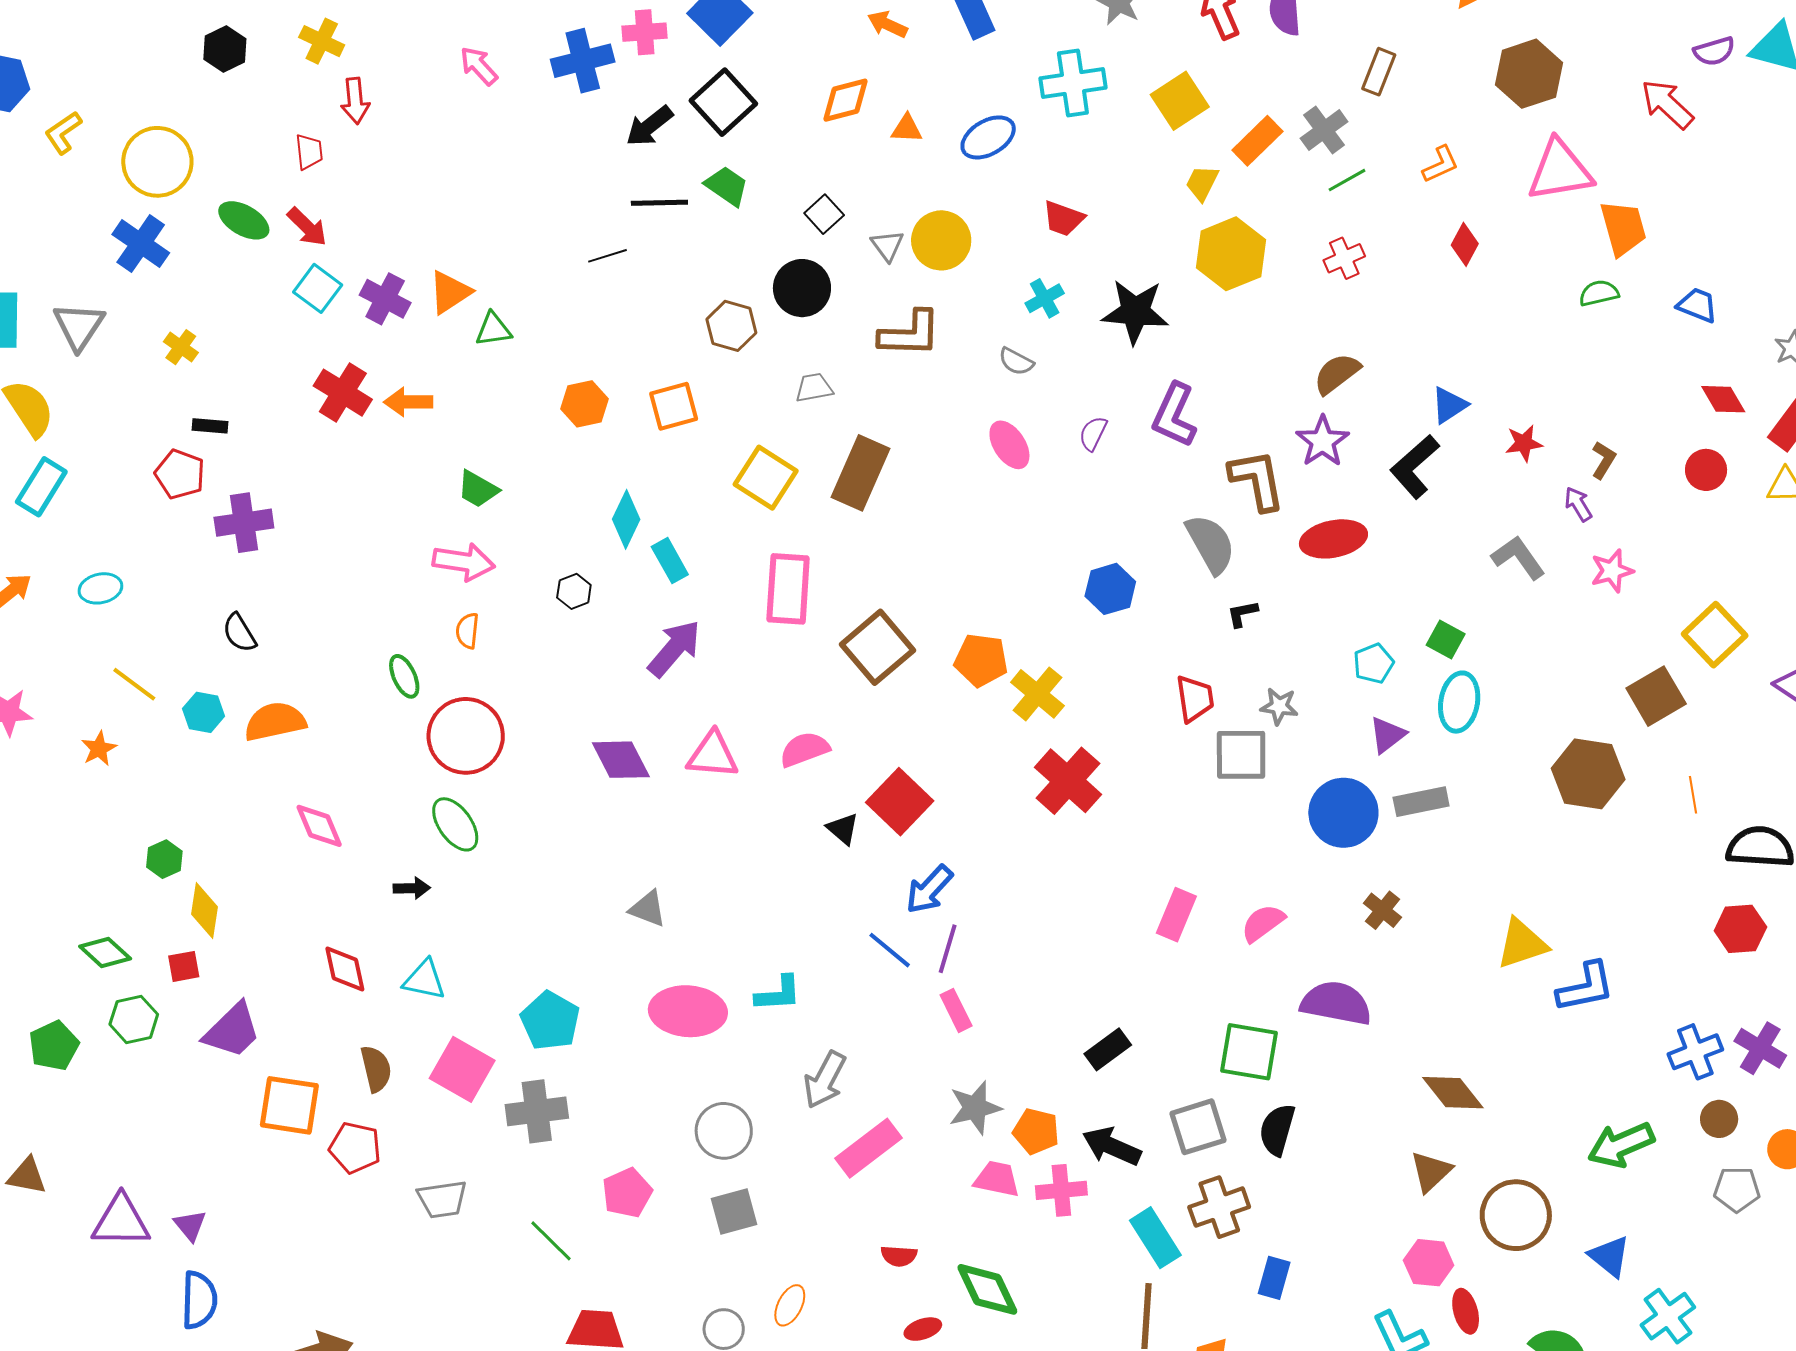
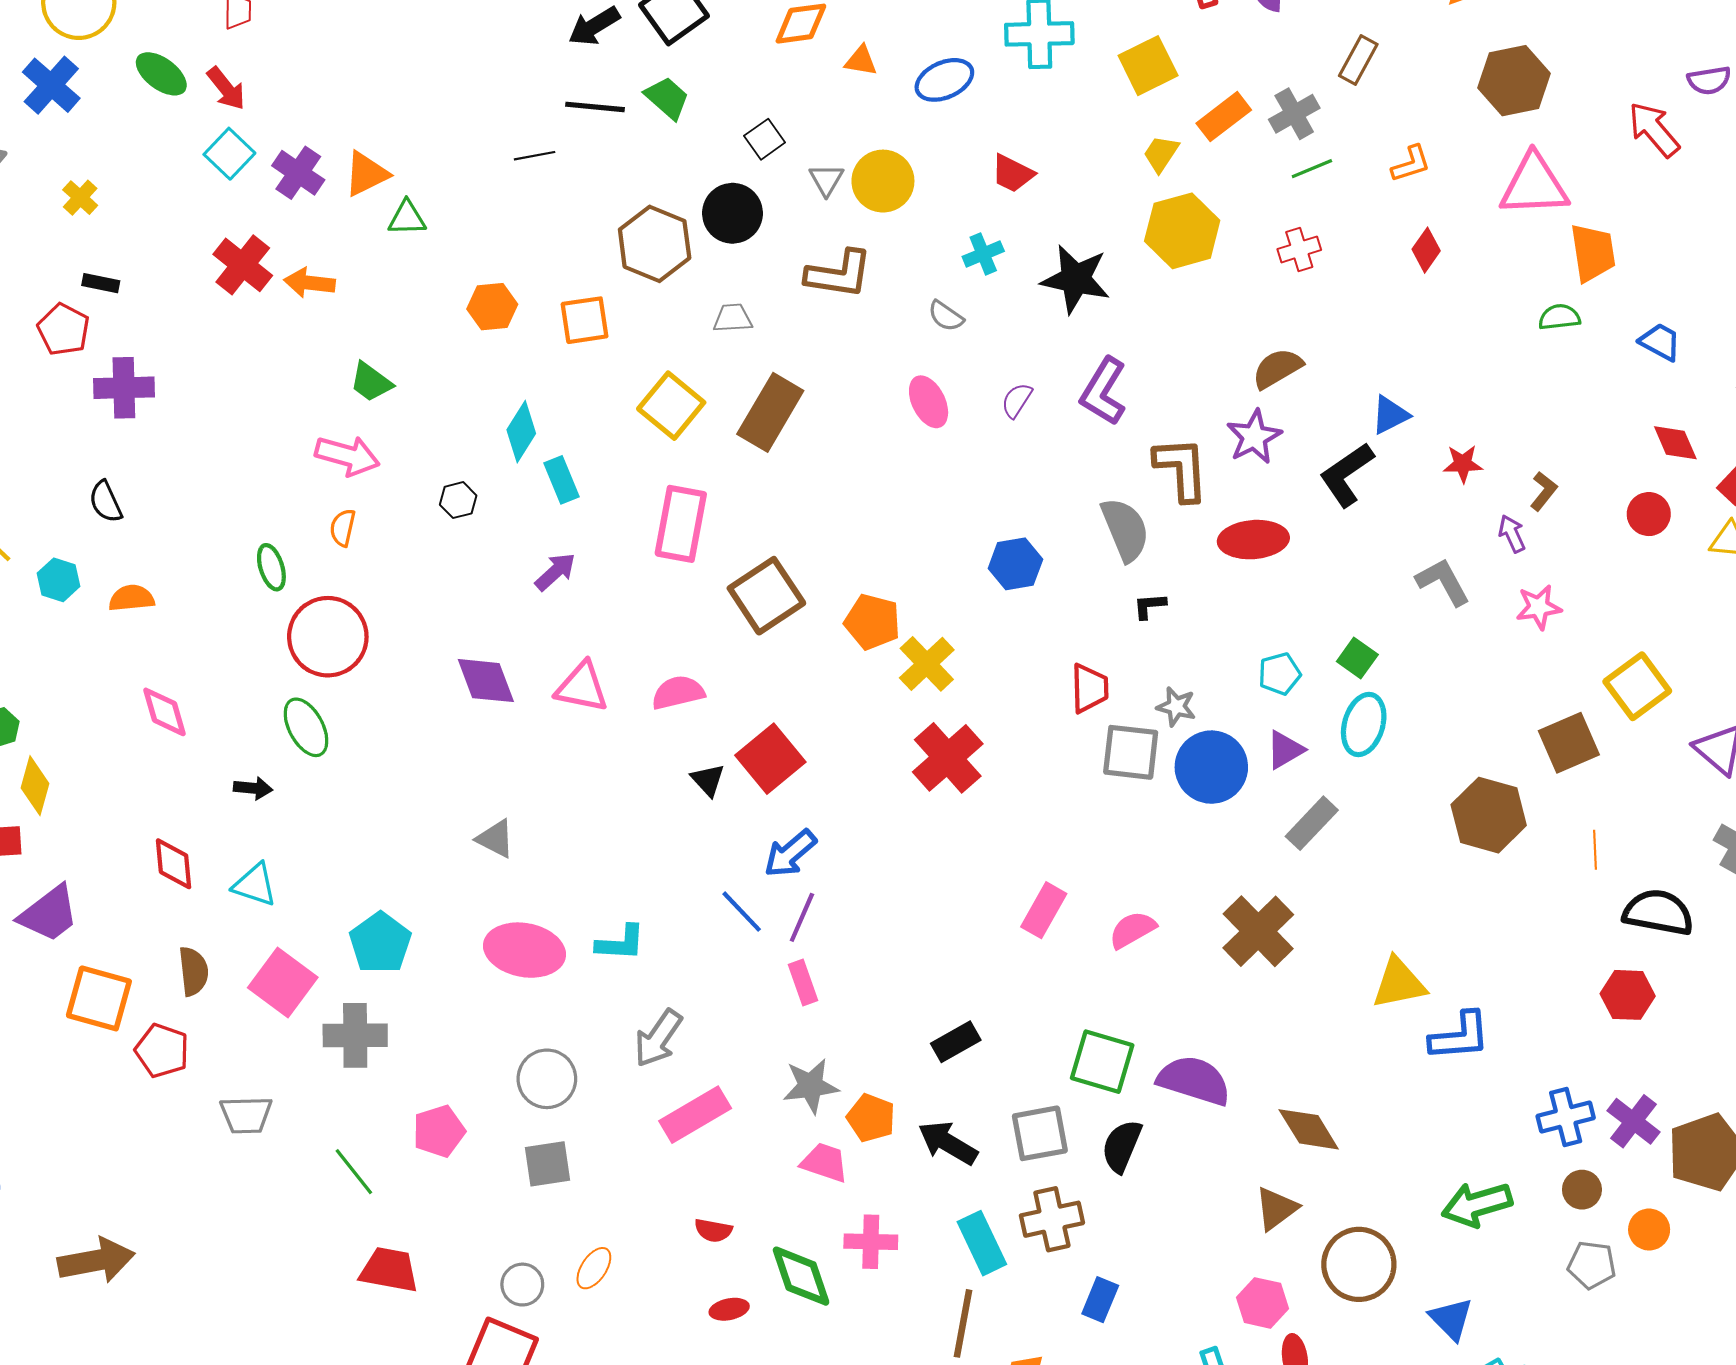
brown hexagon: (731, 326) -> (655, 244), size x1.4
purple arrow: (674, 648) -> (555, 572), size x0.7
orange semicircle: (275, 722) -> (132, 598), size x0.7
gray rectangle: (1421, 802) -> (1312, 823), turned -42
blue circle: (1343, 813) -> (1211, 767), moved
brown cross: (1382, 910) -> (1258, 931), size x1.8
purple semicircle: (1336, 1003) -> (1194, 1080), moved
pink cross: (1061, 1190) -> (871, 1242), moved

